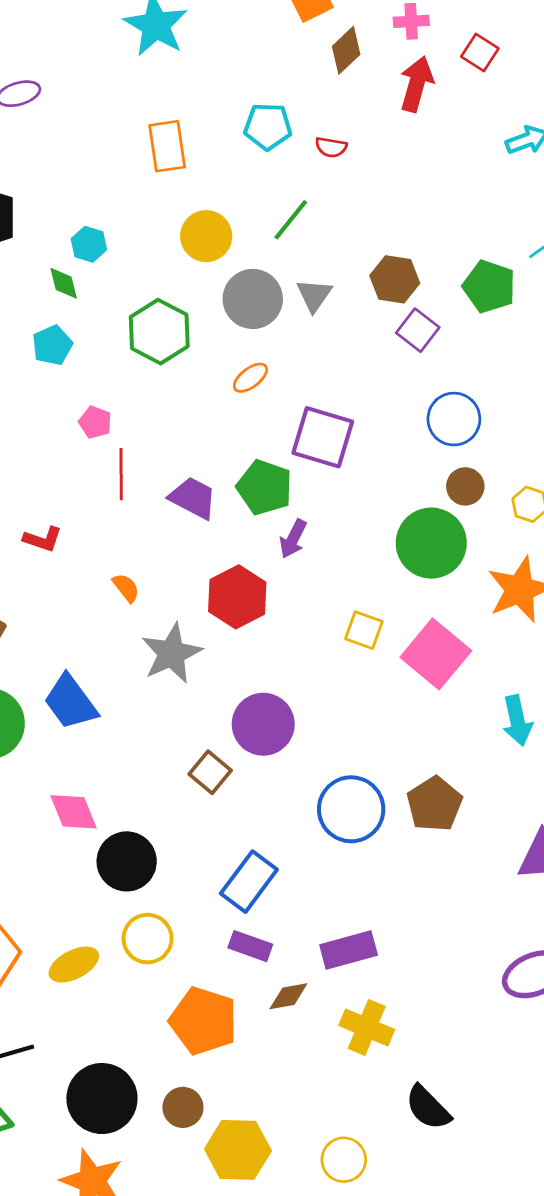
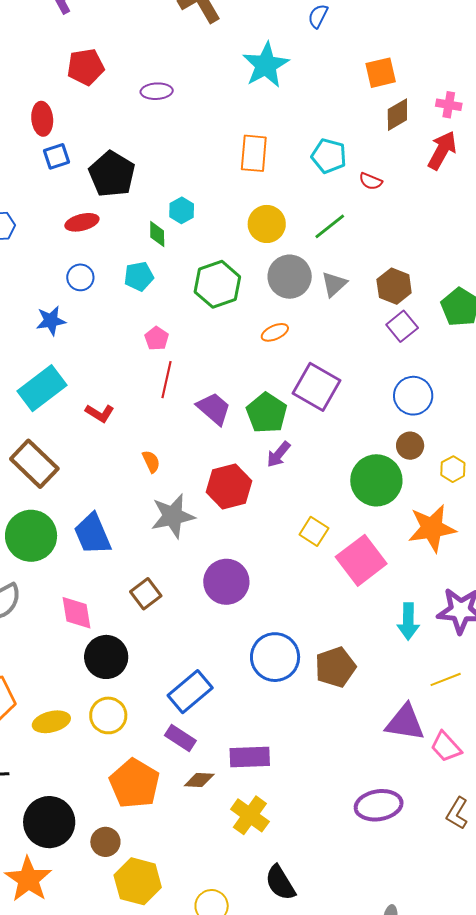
brown square: (210, 772) -> (146, 594), moved

